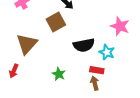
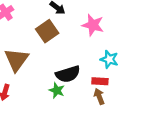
pink star: (120, 26) -> (93, 25), moved
black semicircle: (84, 45) -> (68, 74), moved

